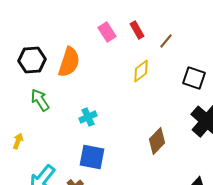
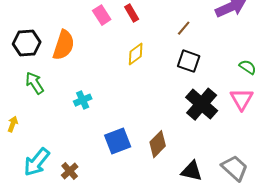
brown line: (166, 41) -> (184, 28), moved
brown diamond: (157, 141) -> (158, 144), moved
blue square: (92, 157) -> (118, 141), moved, turned -32

